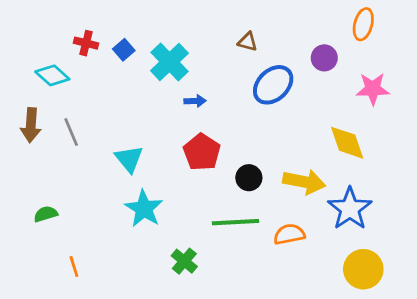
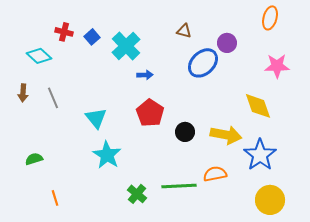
purple circle: (324, 58) -> (227, 43), moved
brown arrow: (31, 125) -> (23, 93), size x0.7
green line: (235, 222) -> (179, 186), moved

